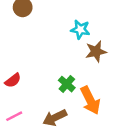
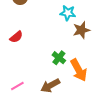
red semicircle: (13, 80) -> (16, 37), moved

